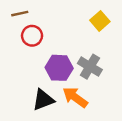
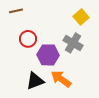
red circle: (32, 36) -> (28, 39), moved
gray cross: (90, 67) -> (73, 43), moved

